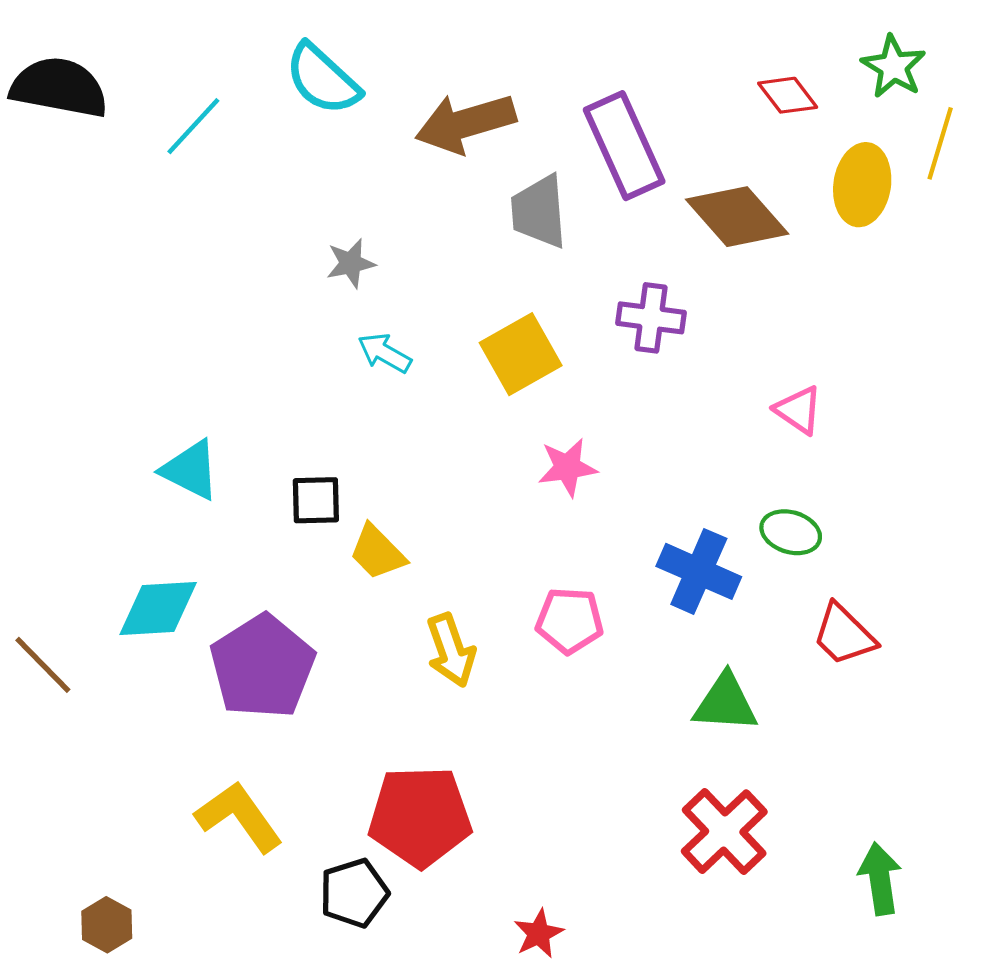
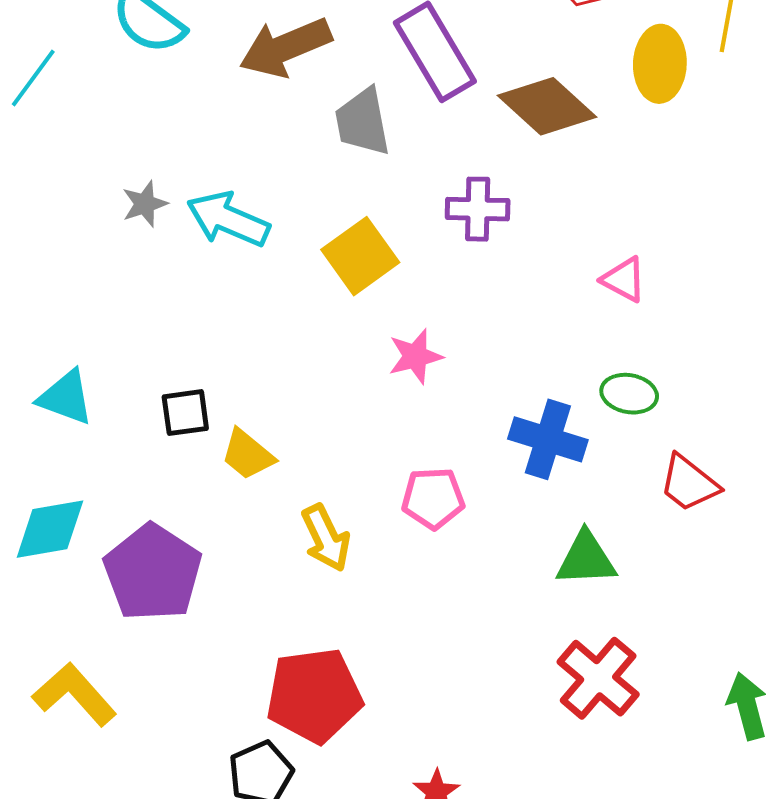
gray star: (351, 263) -> (145, 204), moved
cyan arrow: (385, 353) -> (228, 219), moved, size x1.6
yellow L-shape: (239, 817) -> (74, 694), moved

